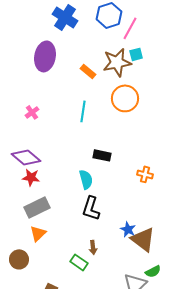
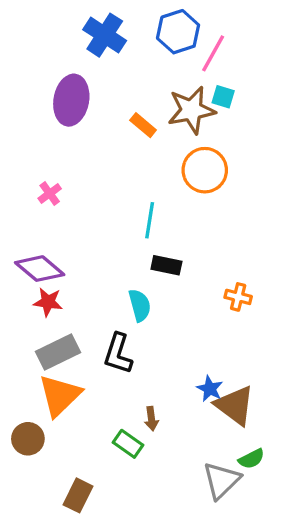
cyan square: (136, 54) -> (223, 97), turned 32
cyan line: (83, 111) -> (150, 220), moved
black L-shape: (91, 208) -> (118, 354), moved
orange triangle: (38, 233) -> (60, 395), size x1.6

